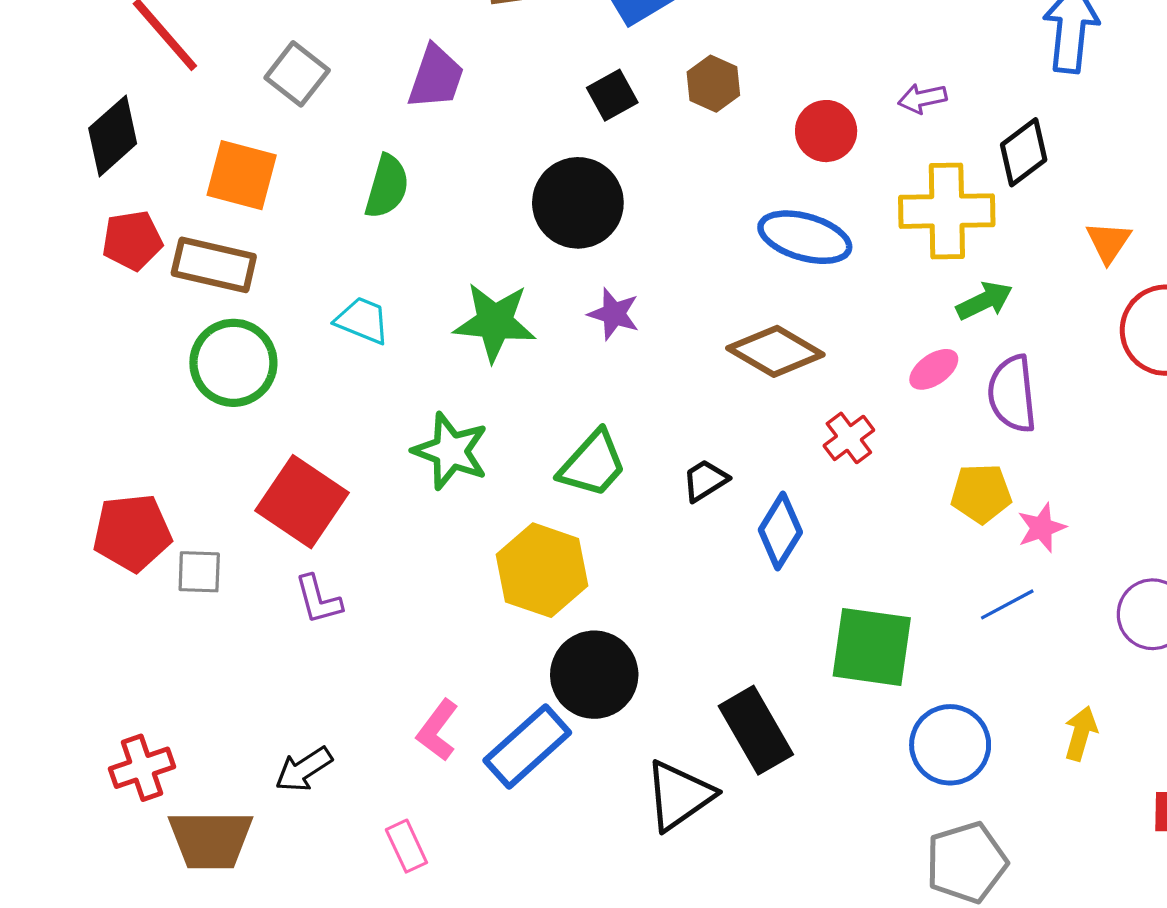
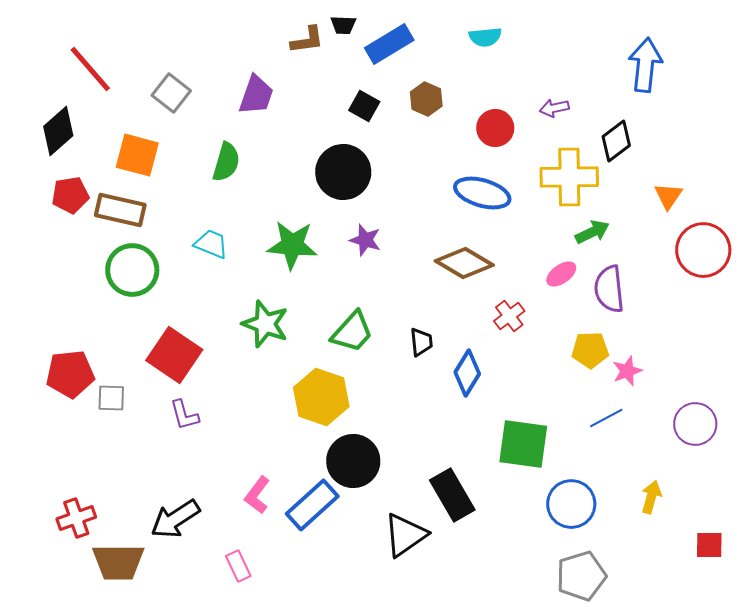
black square: (612, 95) -> (364, 106), turned -32
black trapezoid: (705, 480) -> (421, 342), turned 116
black arrow: (304, 769) -> (175, 519), size x1.4

